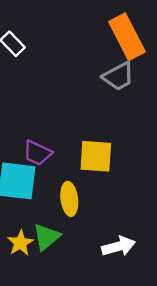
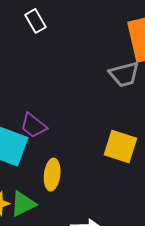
yellow square: (96, 156) -> (120, 146), moved

